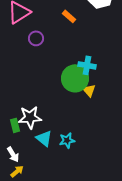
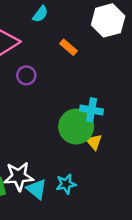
cyan triangle: (44, 138) -> (37, 189), moved
cyan star: (67, 140) -> (66, 184), moved

